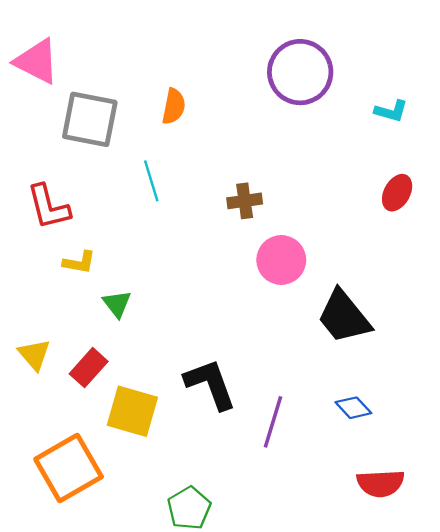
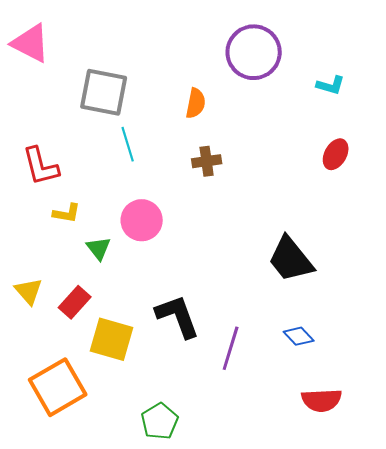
orange semicircle: (174, 106) -> (196, 103), moved
gray square: (90, 119) -> (104, 92), moved
pink circle: (281, 260) -> (142, 220), moved

